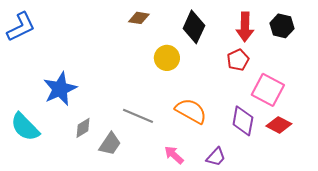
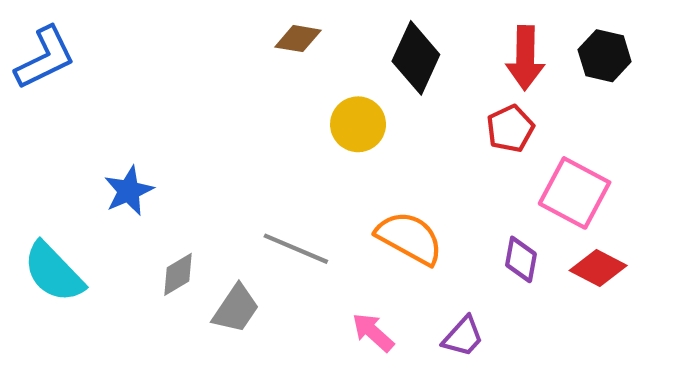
blue star: (60, 89) -> (129, 191), size x0.7
purple diamond: (243, 121) -> (521, 259), size x0.7

